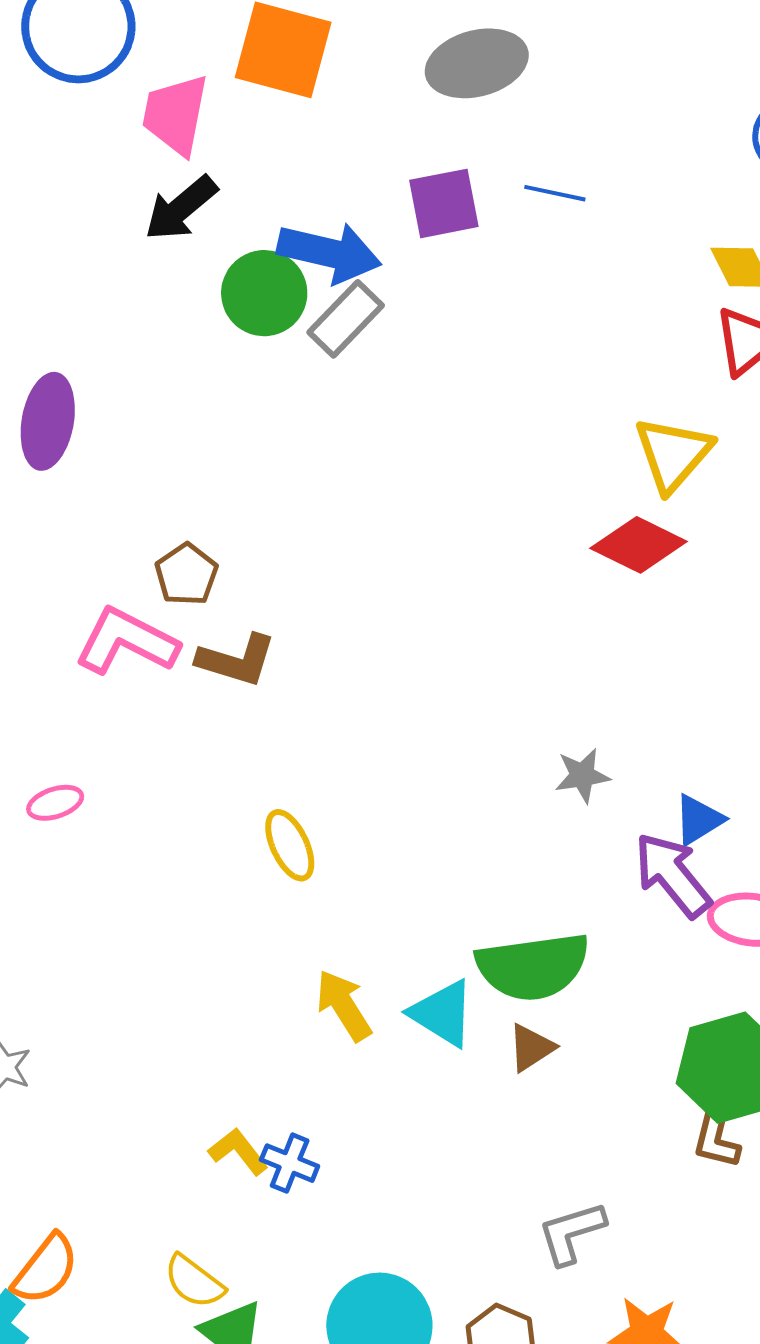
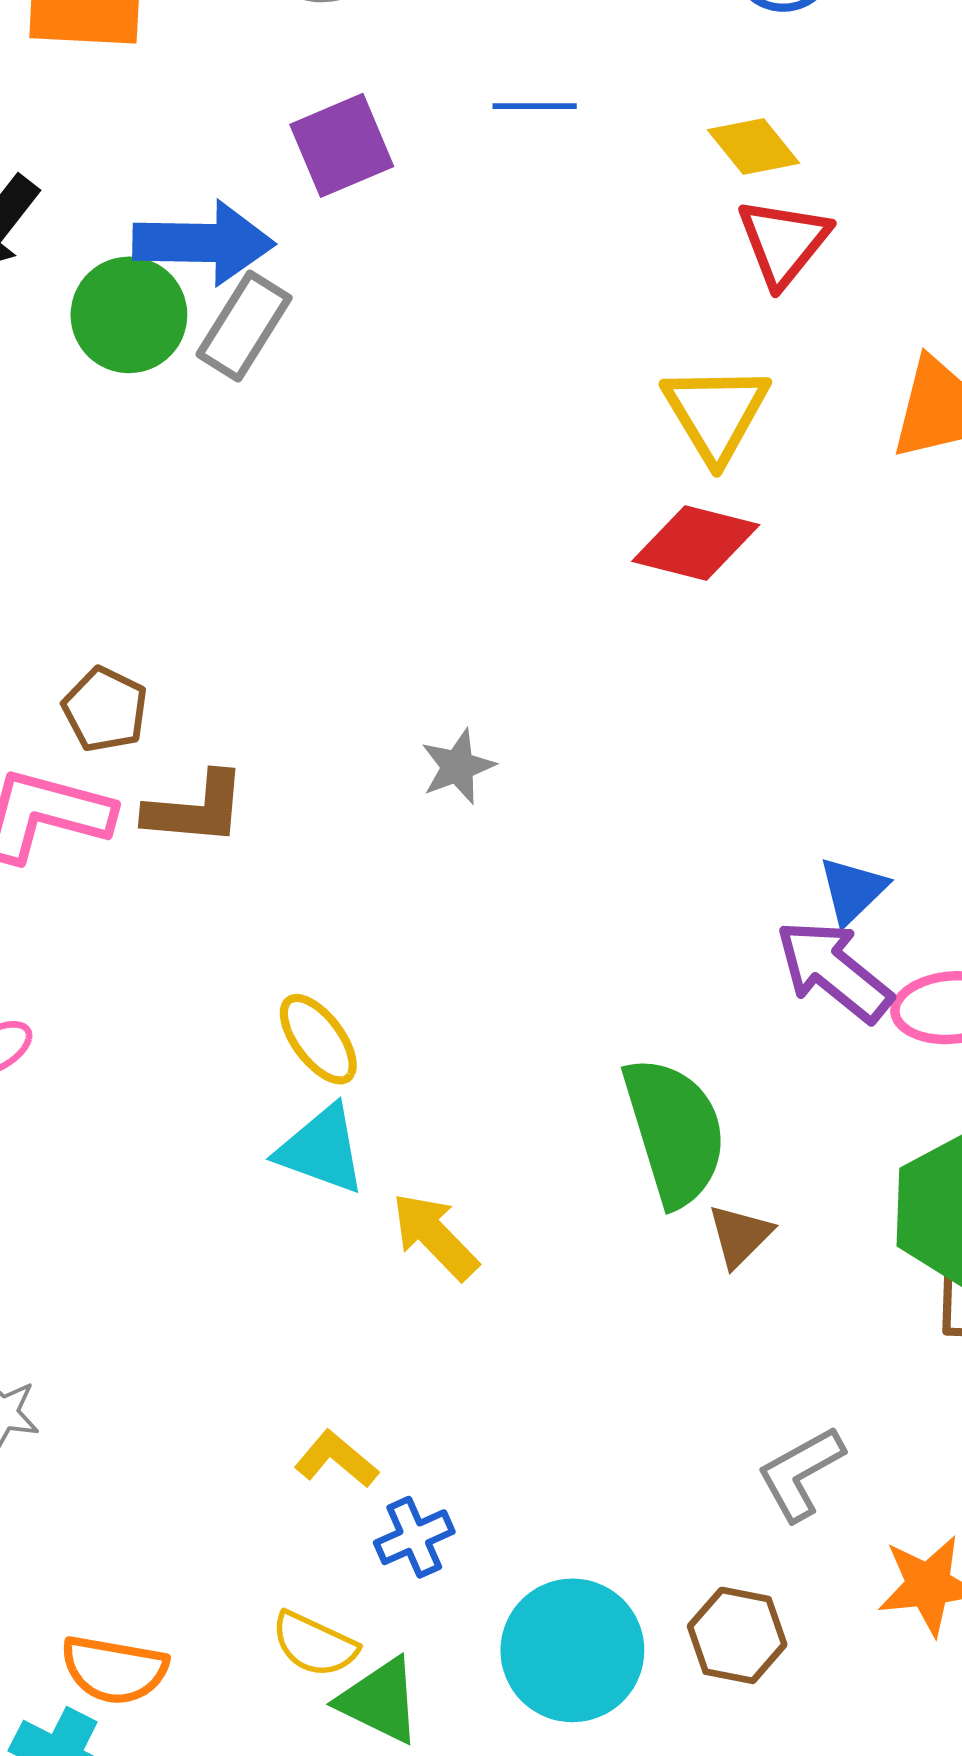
blue line: (555, 193) -> (535, 106), moved
gray star: (582, 775) -> (458, 767), moved
green semicircle: (533, 967) -> (675, 1131), turned -87
cyan triangle: (442, 1013) -> (321, 1149), moved
brown triangle: (531, 1048) -> (740, 1236), moved
blue cross: (290, 1163) -> (414, 1537), moved, turned -34
orange semicircle: (46, 1269) -> (114, 1670), turned 74

